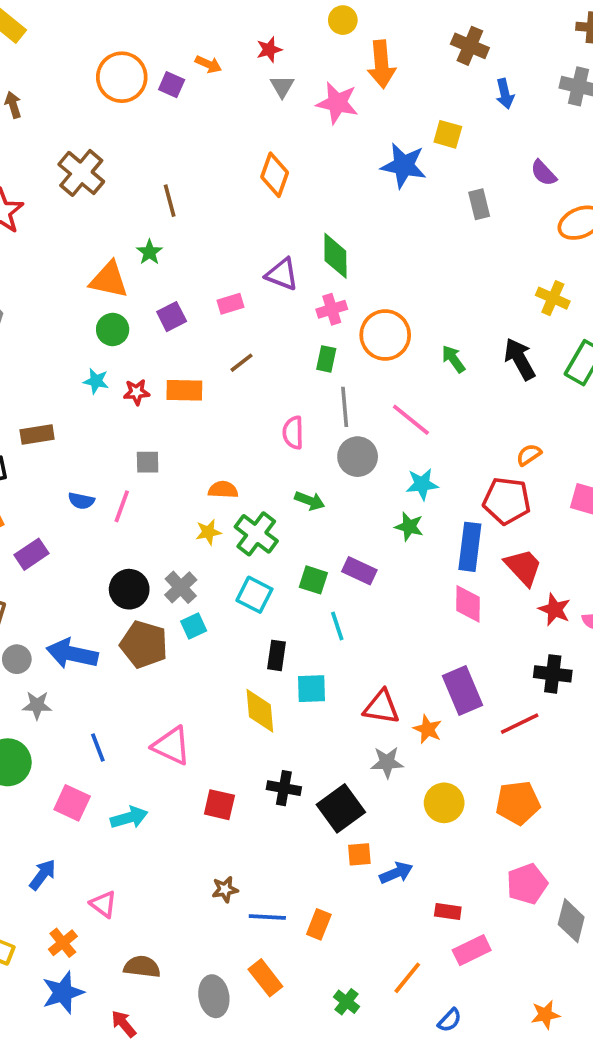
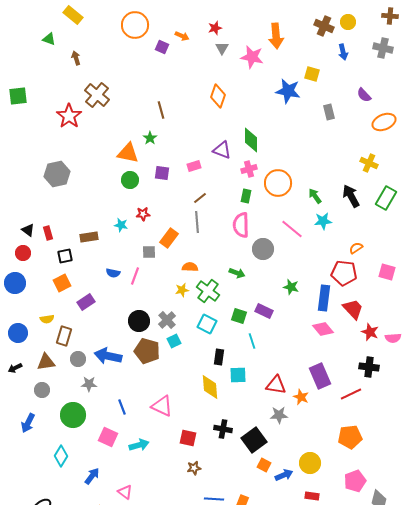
yellow circle: (343, 20) -> (348, 22), moved
orange circle: (122, 77) -> (135, 25), moved
brown cross: (81, 173) -> (97, 95), moved
purple square: (172, 317) -> (162, 173), turned 35
cyan star: (96, 381) -> (121, 225), moved
orange rectangle: (184, 390) -> (169, 238), moved, turned -54
gray line: (345, 407) -> (197, 222), moved
pink semicircle: (293, 433) -> (241, 225), moved, size x1.4
cyan star: (422, 484) -> (323, 221), moved
pink diamond: (468, 604) -> (323, 329), turned -40
yellow circle: (444, 803) -> (310, 463), moved
orange square: (359, 854) -> (264, 465), turned 32
brown star: (225, 889) -> (194, 468), moved

